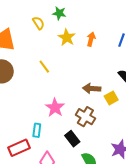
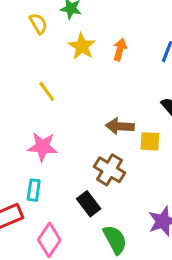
yellow square: (111, 98) -> (150, 141), turned 32
pink star: (55, 108) -> (42, 147), moved, turned -30

